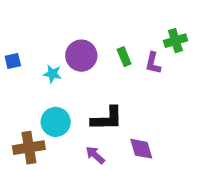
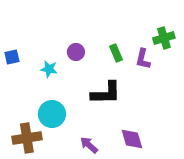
purple circle: (81, 56) -> (76, 52), size x0.6
black L-shape: (107, 119) -> (106, 93), moved

